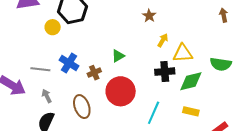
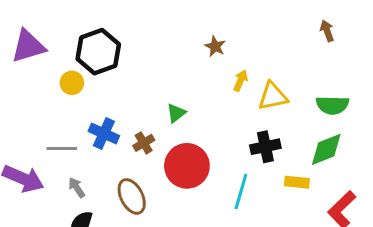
black cross: (165, 72) -> (265, 147), moved
green diamond: (191, 81) -> (326, 149), moved

